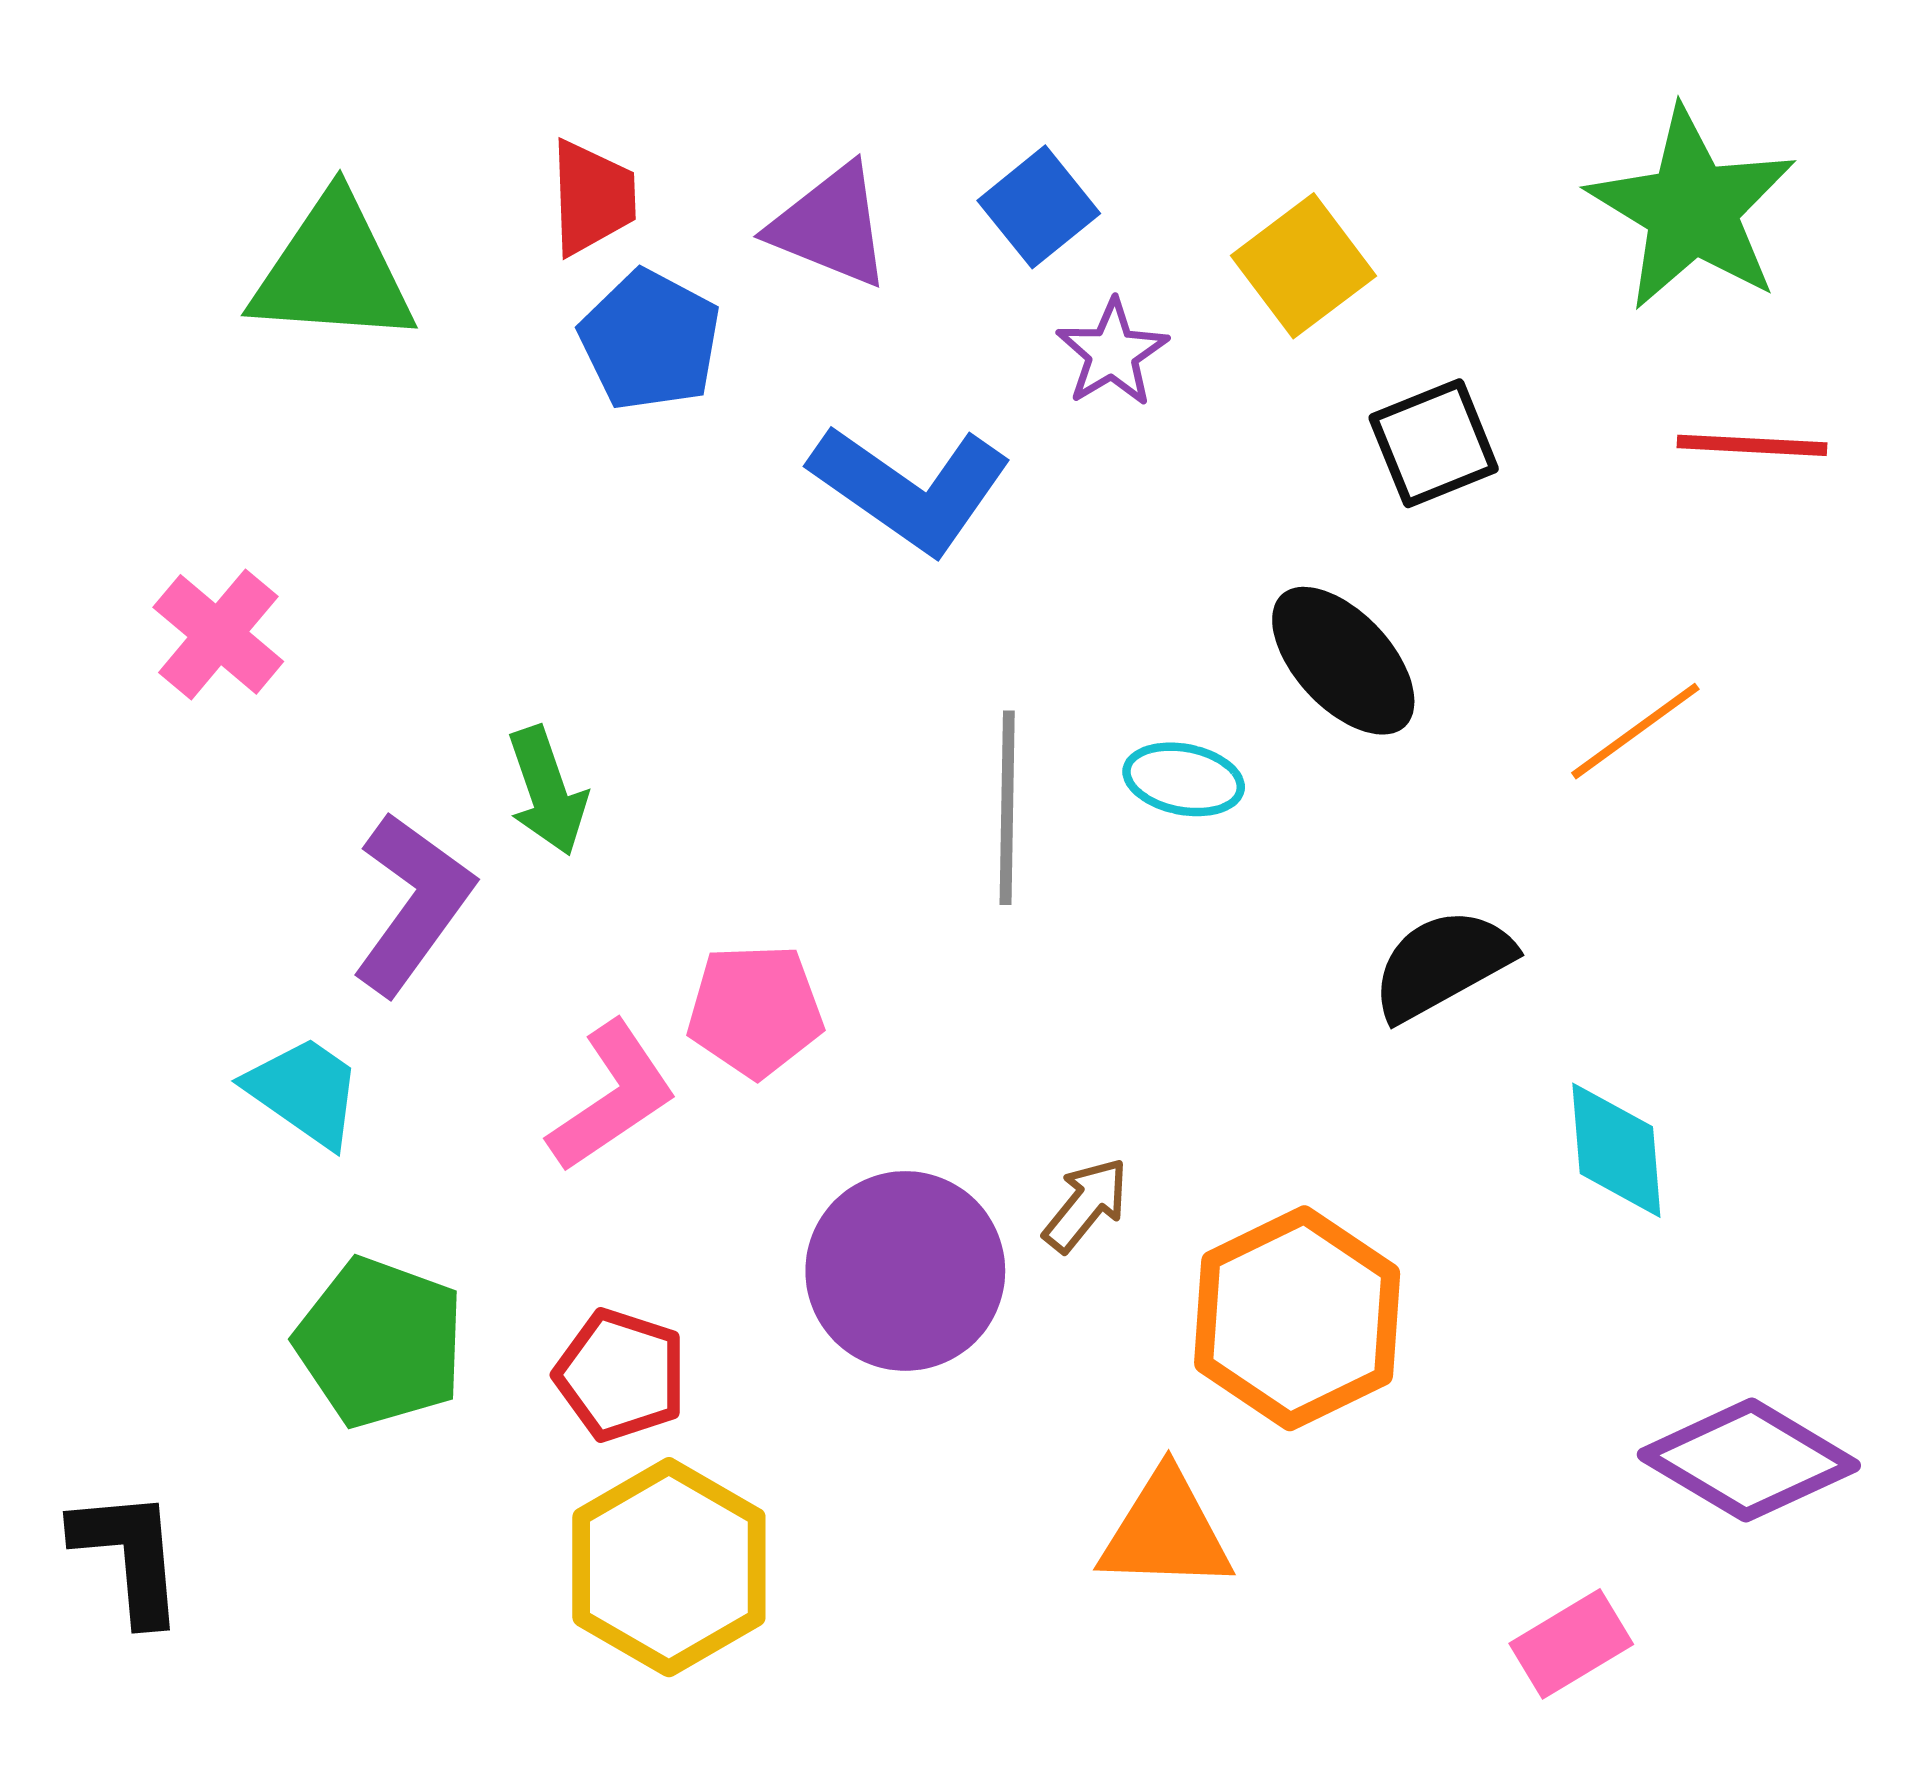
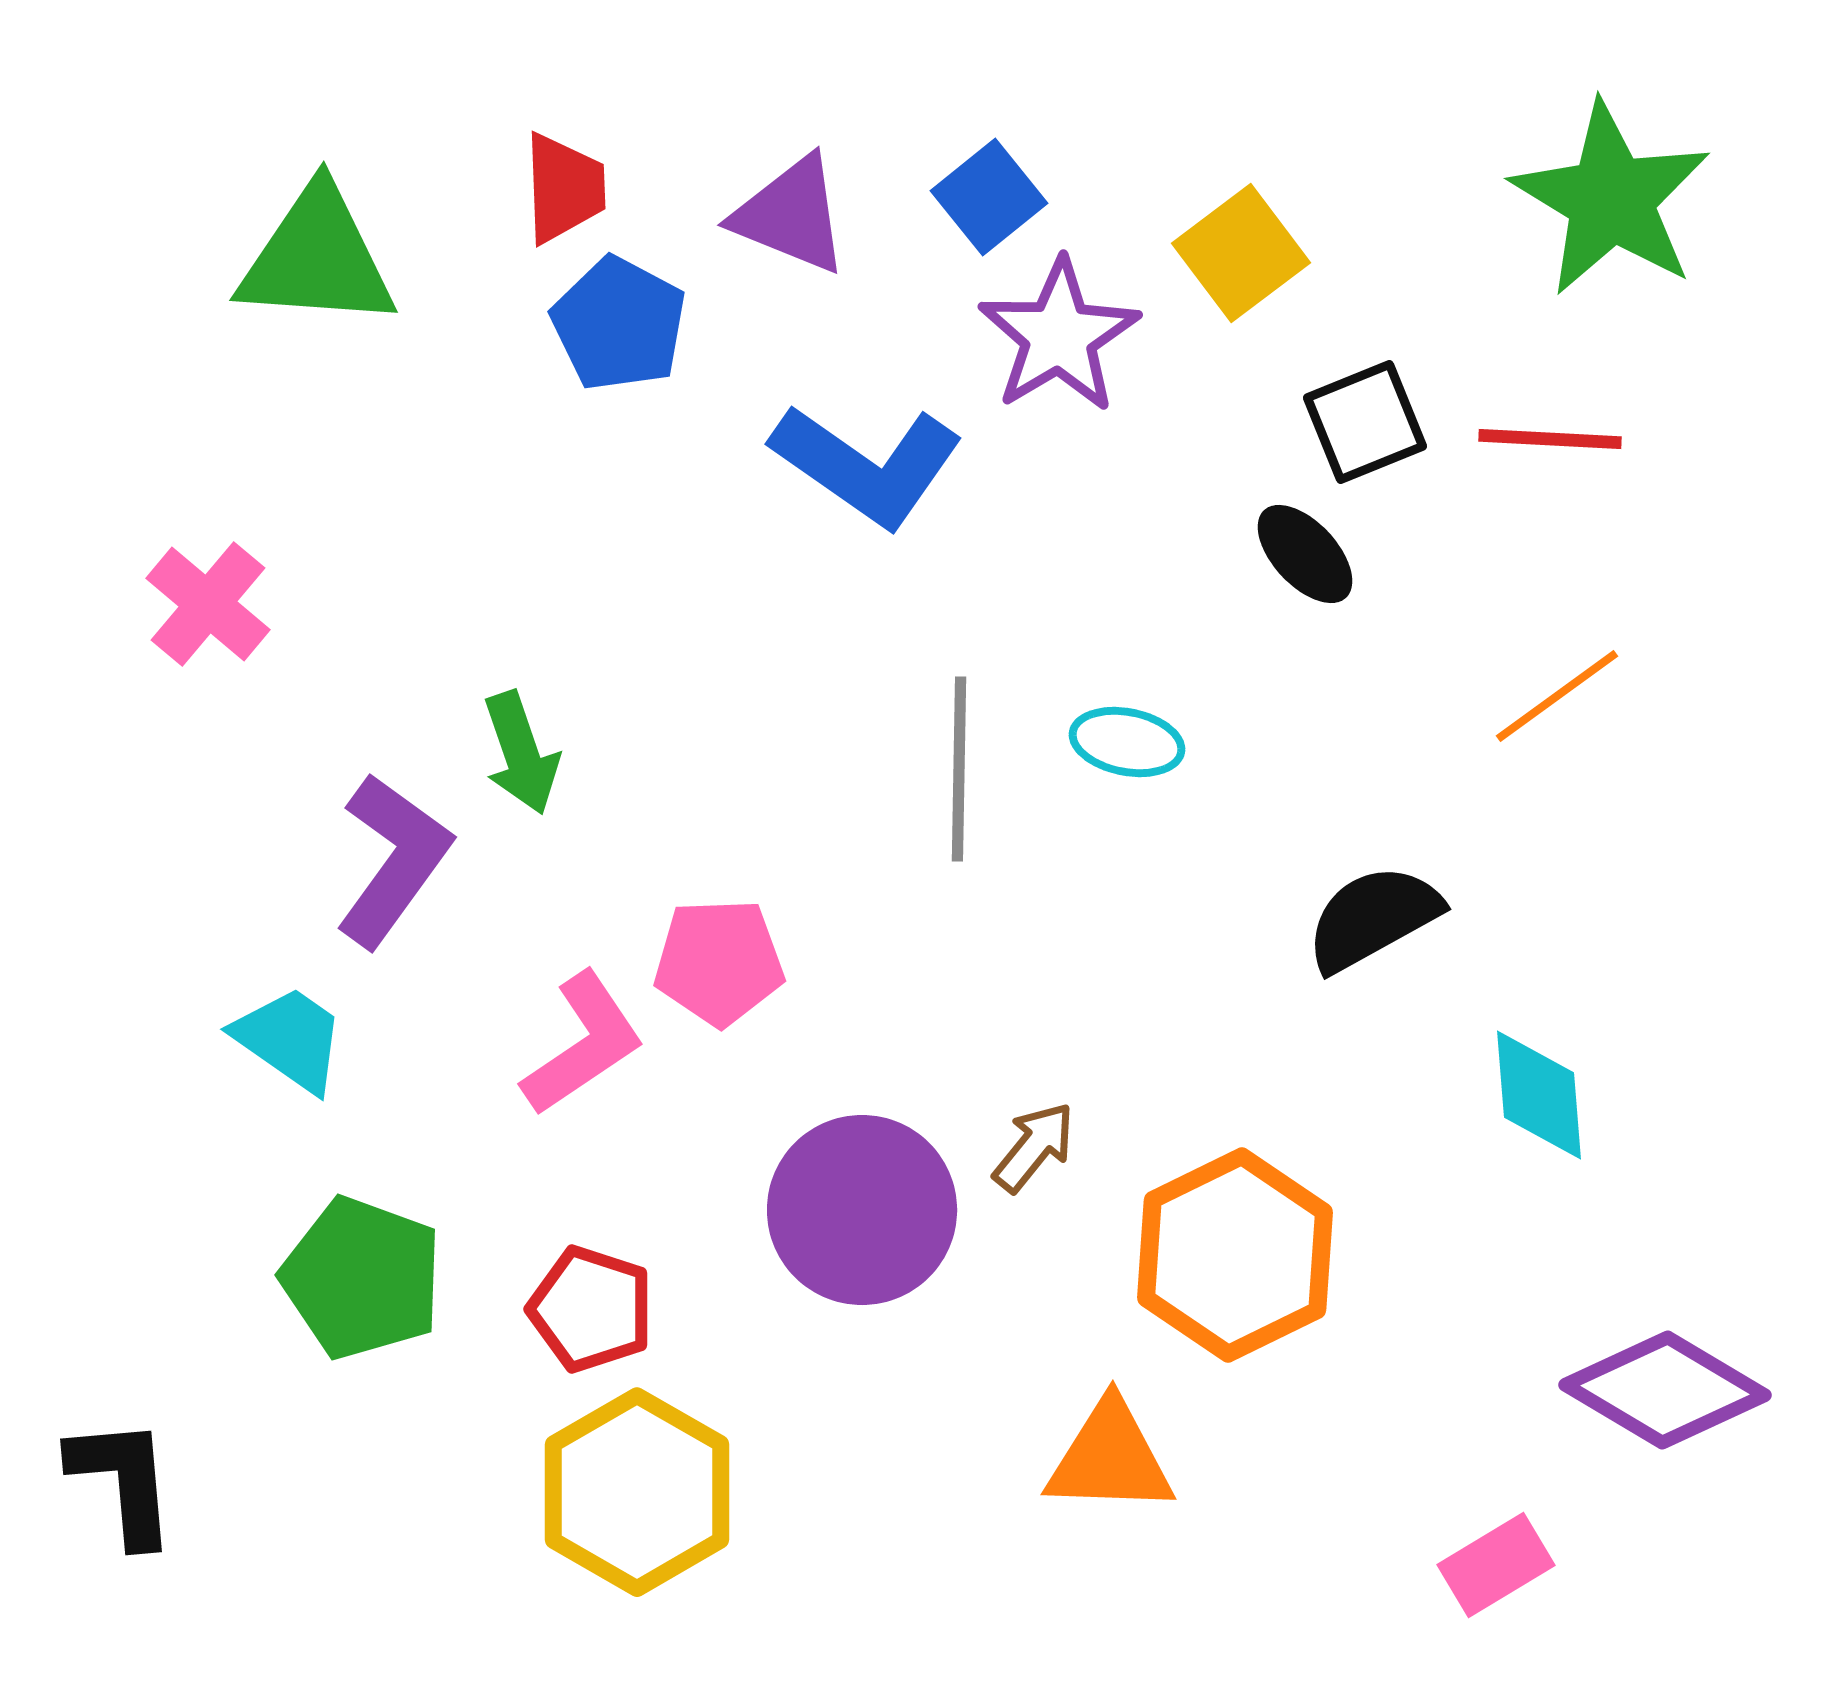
purple star: (1112, 353) -> (1059, 336), size x1.5
red line: (1752, 445) -> (1550, 439), moved
black ellipse: (1343, 661) -> (1305, 554), moved, size x0.7

